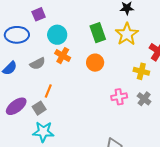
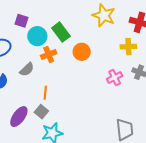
purple square: (39, 14) -> (21, 21), moved, turned -32
green rectangle: (98, 33) -> (61, 32), moved
orange cross: (63, 56) -> (49, 54), turned -35

